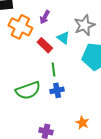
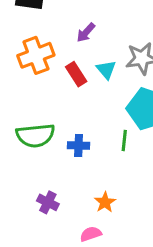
orange cross: (20, 27) -> (36, 55), moved, turned 30
green line: (54, 70) -> (124, 140), moved

